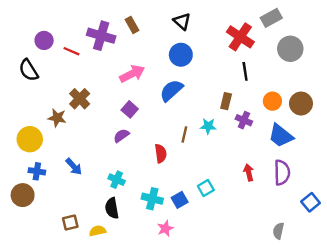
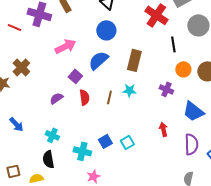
black line: (245, 71) -> (173, 44), moved
brown rectangle: (226, 101) -> (134, 60), moved, size x1.5
purple square: (130, 109) -> (75, 76), moved
purple cross: (244, 120) -> (166, 89), moved
blue trapezoid: (281, 136) -> (193, 111), moved
red semicircle: (161, 153) -> (84, 97), moved
purple semicircle: (282, 173) -> (191, 144), moved
blue square: (180, 200) -> (105, 141), moved

